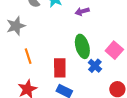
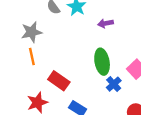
orange line: (28, 56) -> (32, 56), moved
red rectangle: (60, 68) -> (59, 81), moved, turned -60

